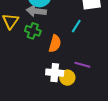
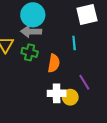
cyan line: (76, 26) -> (74, 43), turned -32
purple line: (82, 65) -> (84, 82), turned 49

